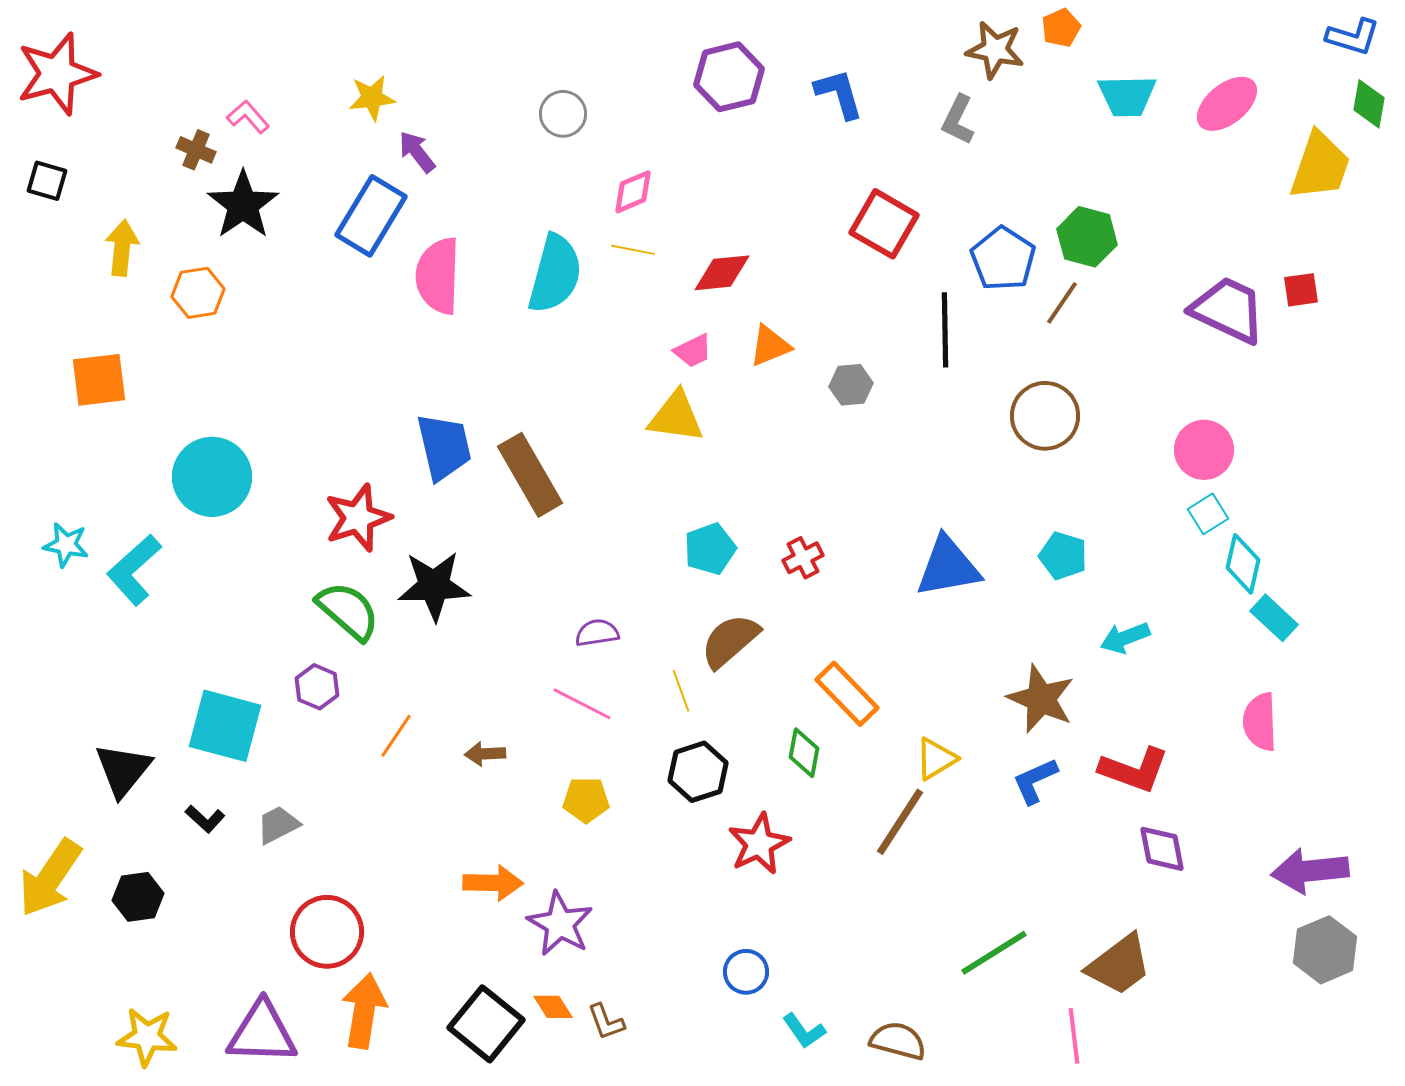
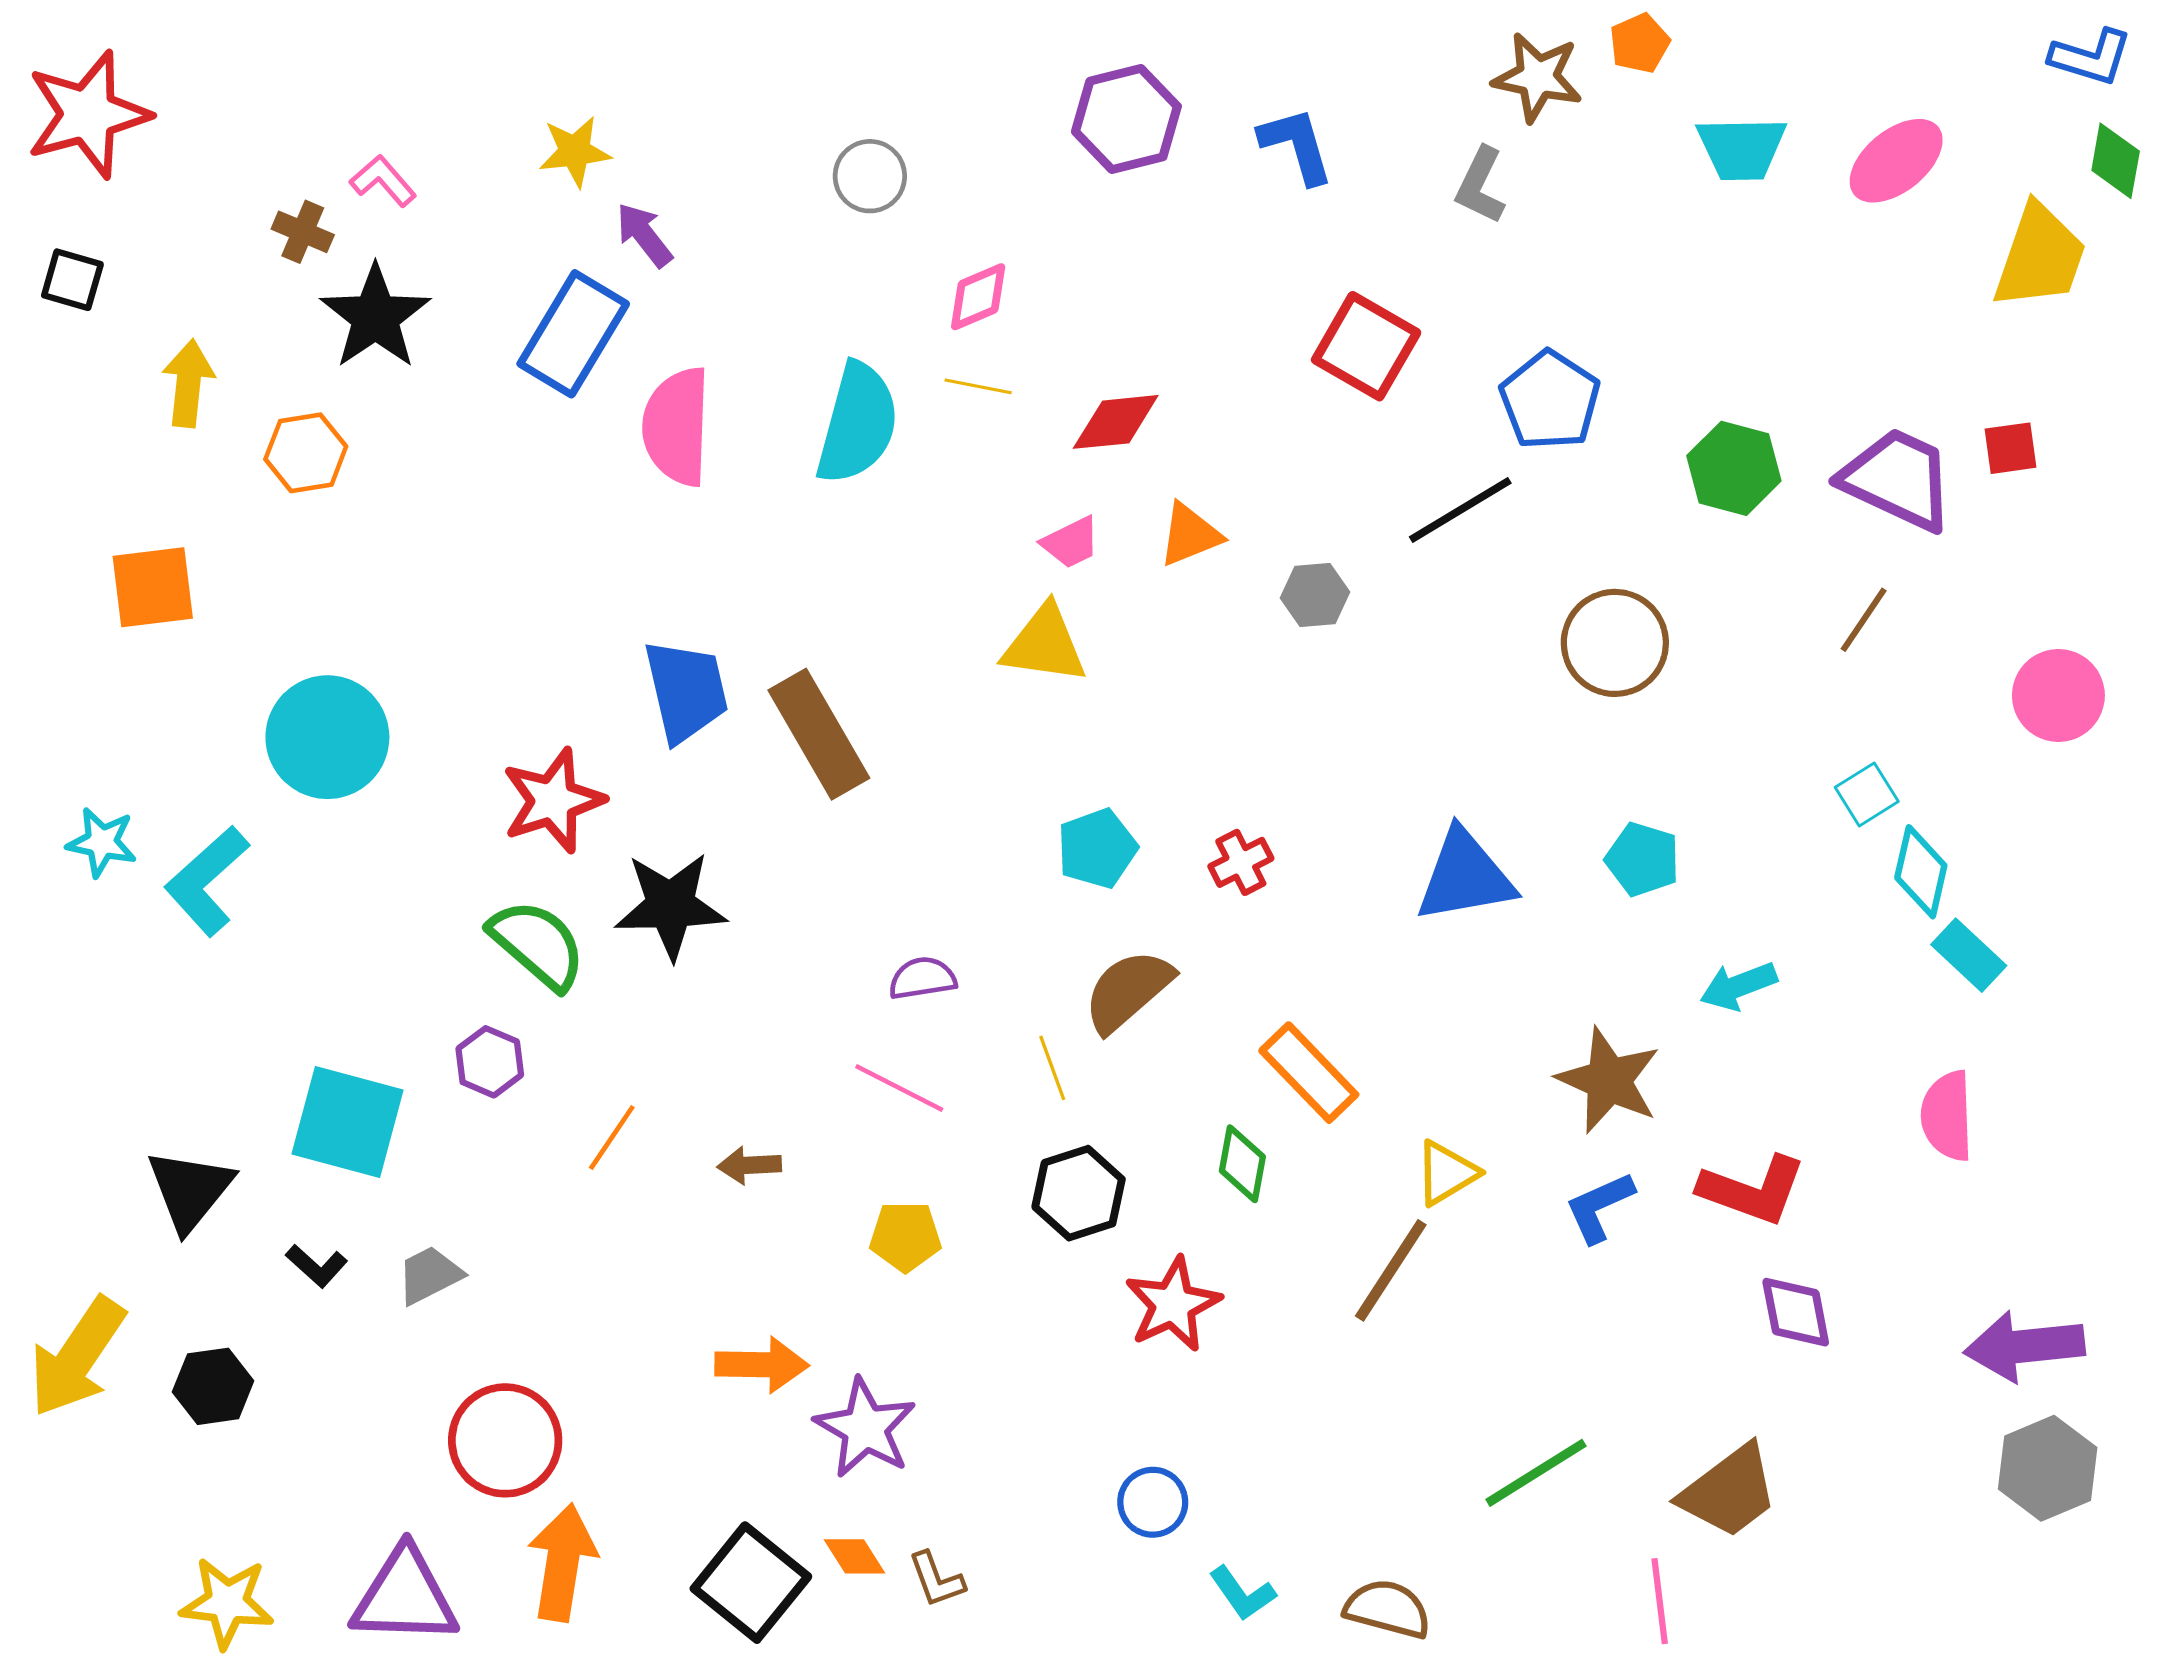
green hexagon: (1087, 237) -> (1734, 468), moved
brown line: (1062, 303) -> (1864, 620), moved
black line: (945, 330) -> (1460, 510), turned 60
pink circle: (1204, 450) -> (2058, 695), moved

